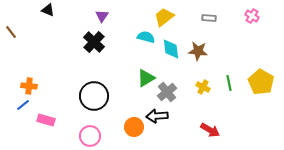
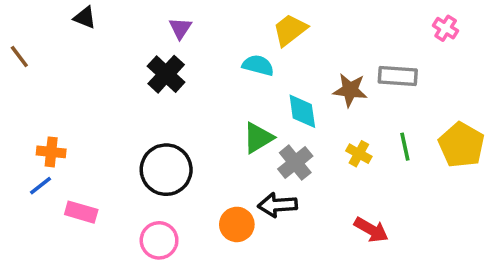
gray rectangle: (209, 18) -> (398, 76), moved, size x1.5
cyan diamond: (171, 49) -> (302, 111), moved

